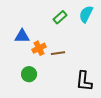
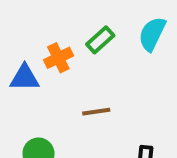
orange cross: (39, 48) -> (58, 58), moved

